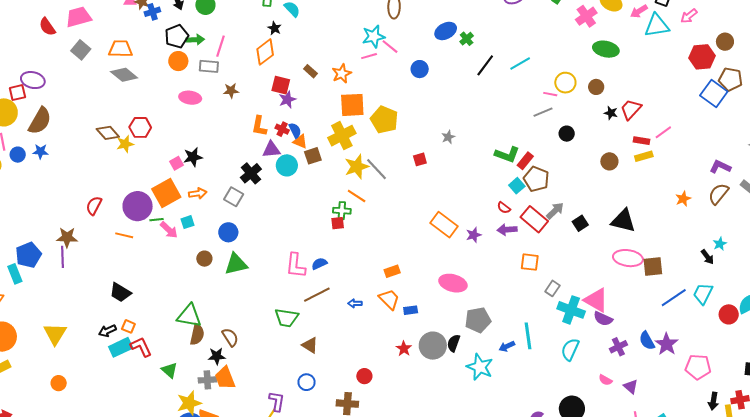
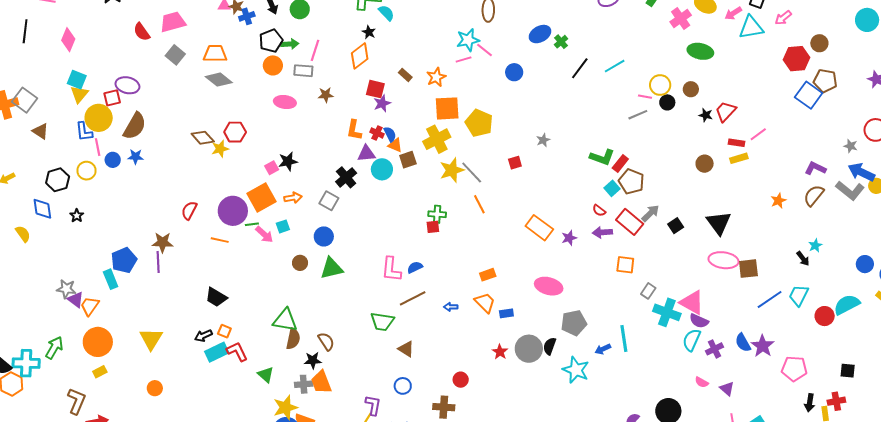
black circle: (567, 134) -> (667, 102), moved
orange line: (357, 196) -> (479, 204), moved, turned 30
black triangle: (623, 221) -> (719, 223), turned 40
cyan semicircle: (570, 349) -> (692, 340), moved

